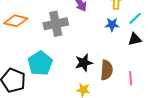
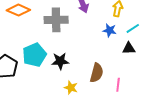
black star: (84, 63) -> (60, 61), moved

